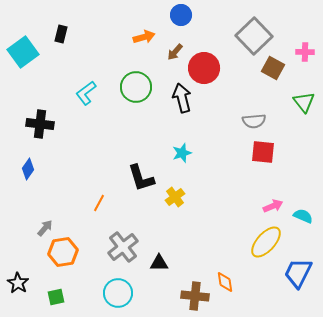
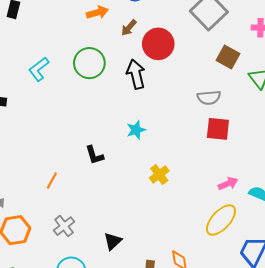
brown square: (273, 68) -> (228, 57), moved
black L-shape: (141, 178) -> (94, 155), size x0.7
yellow cross: (175, 197) -> (159, 174), moved
gray cross: (123, 247) -> (64, 226), moved, size x0.7
black triangle: (159, 263) -> (113, 241), turned -42

